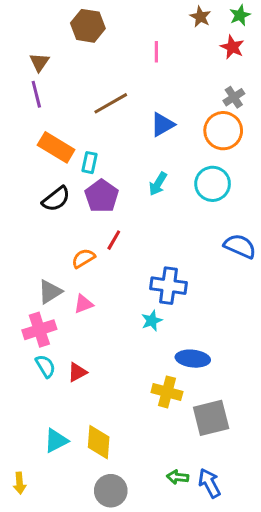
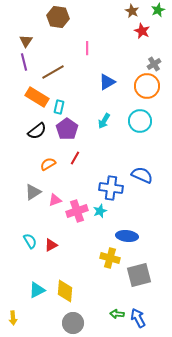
red star: (232, 47) -> (142, 31), moved
pink line: (156, 52) -> (87, 48), moved
brown line: (111, 103) -> (53, 72), moved
blue semicircle: (240, 246) -> (142, 175), moved
orange semicircle: (83, 258) -> (48, 164), moved
pink cross: (39, 330) -> (77, 211), moved

